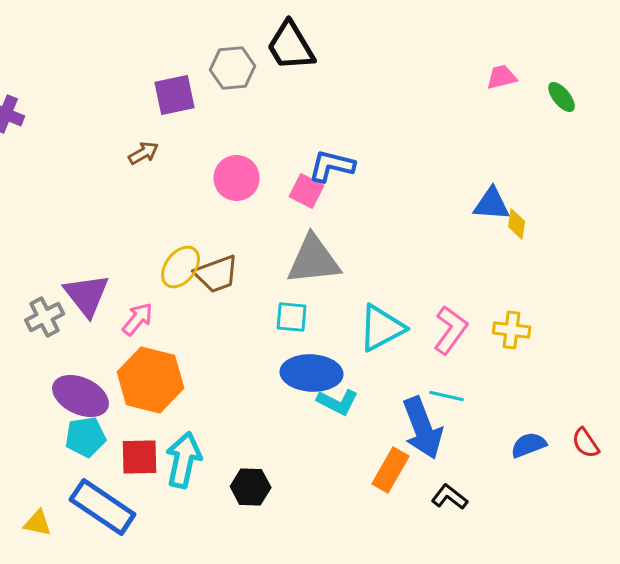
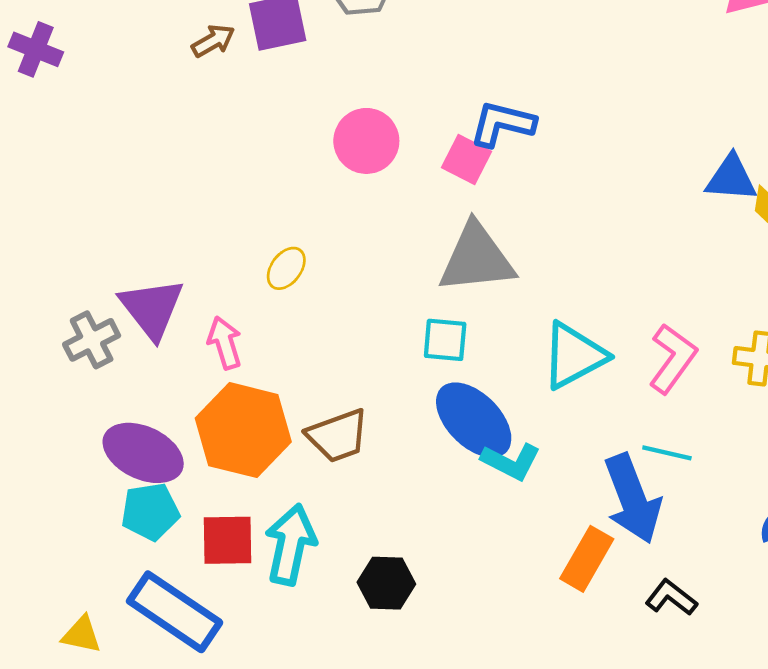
brown arrow: (144, 153) -> (213, 41), moved
yellow ellipse: (181, 267) -> (286, 268), size x0.7
brown trapezoid: (217, 274) -> (338, 436), moved
pink arrow: (138, 319) -> (225, 343), turned -57
blue ellipse: (312, 373) -> (474, 420), turned 42

